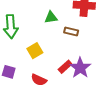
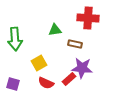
purple star: (80, 68) -> (82, 68), moved, turned -30
red semicircle: (39, 80) -> (46, 83), moved

